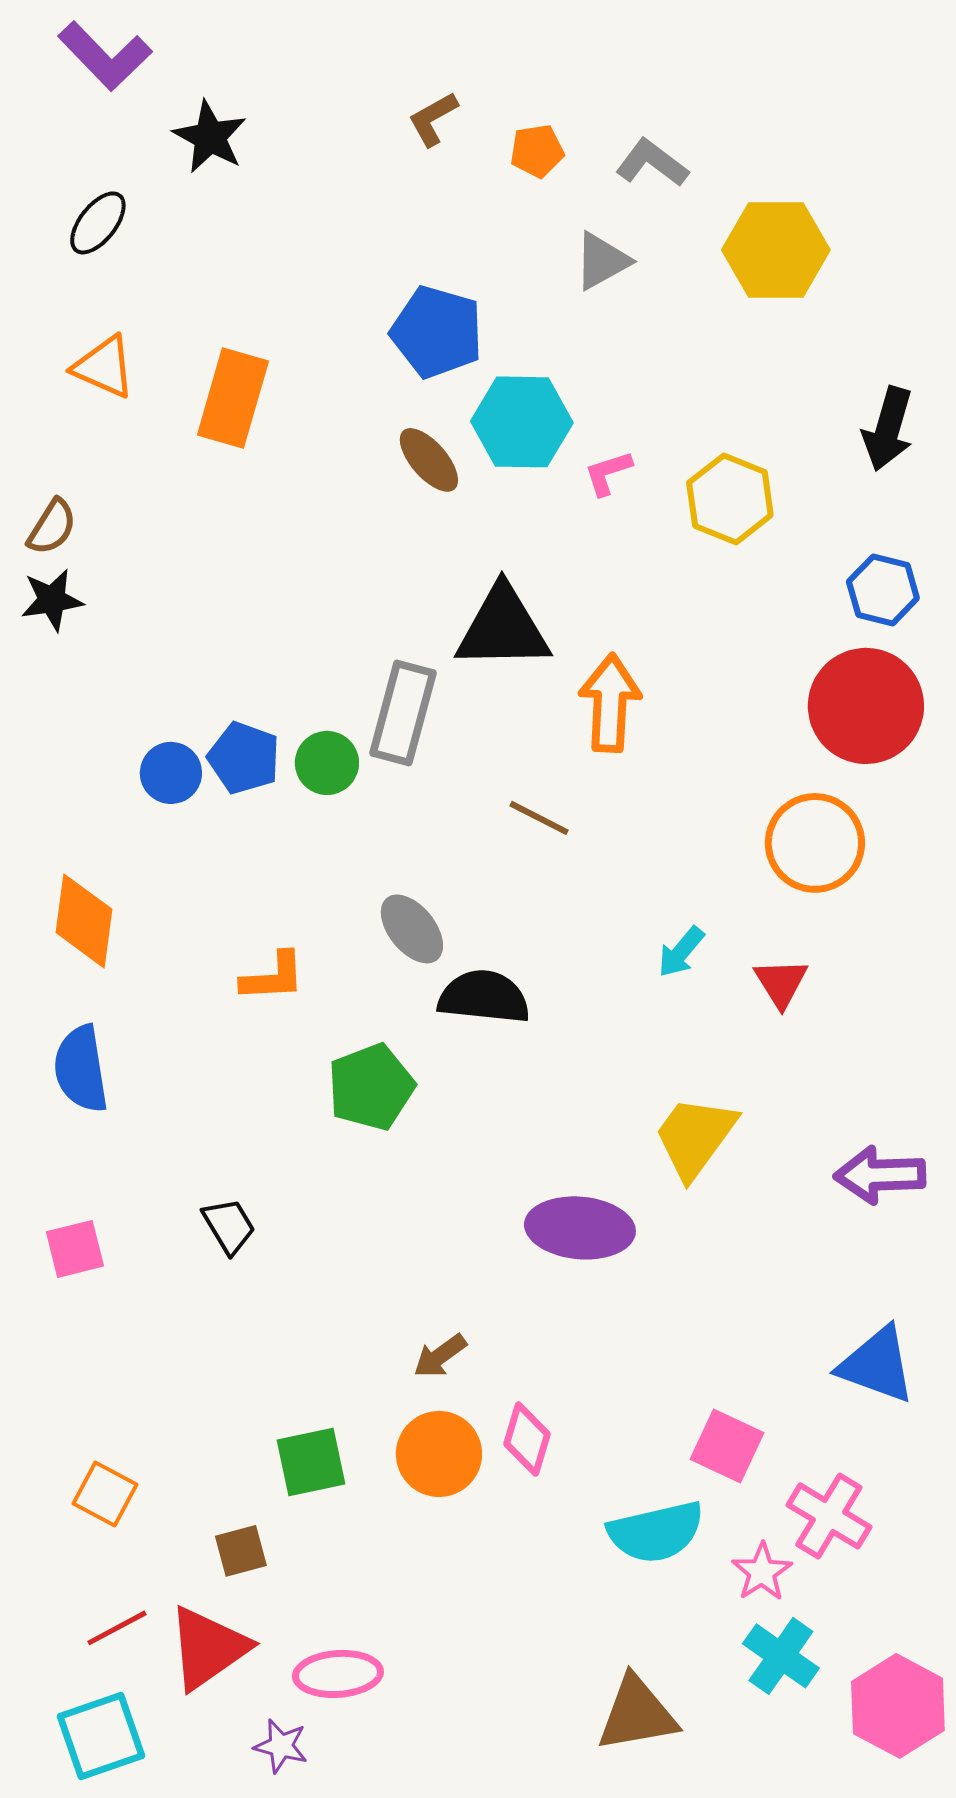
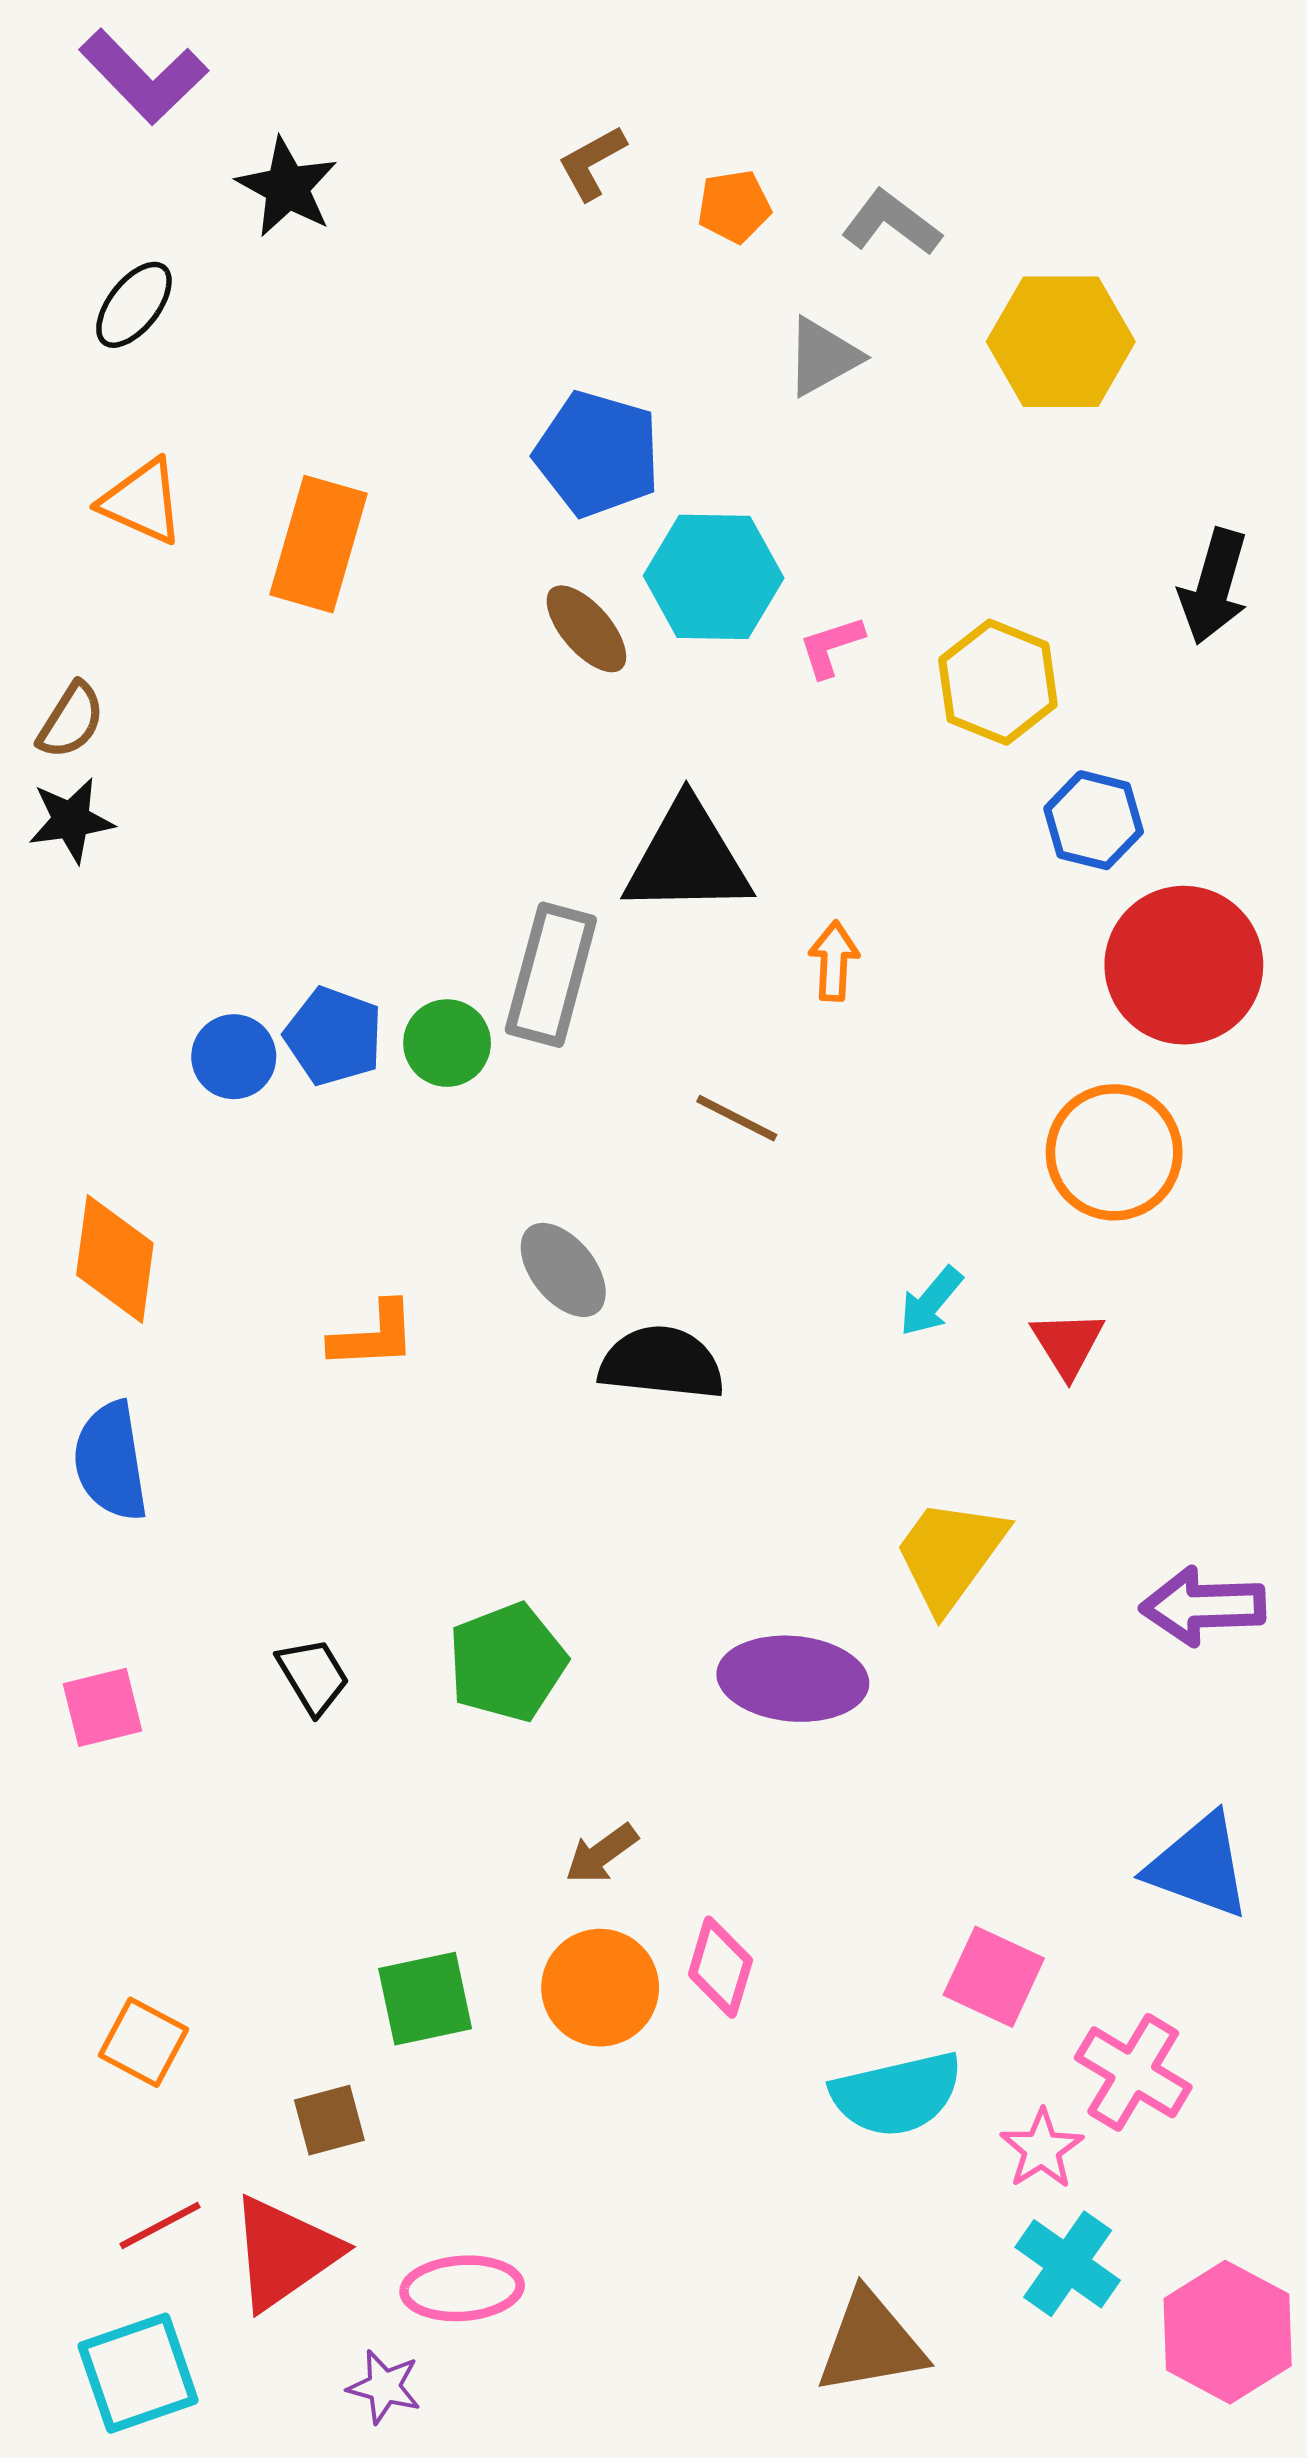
blue hexagon: (883, 590) -> (1094, 820), moved
orange arrow: (610, 703) -> (834, 961), size x0.6
green pentagon: (371, 1087) -> (507, 1662), moved

